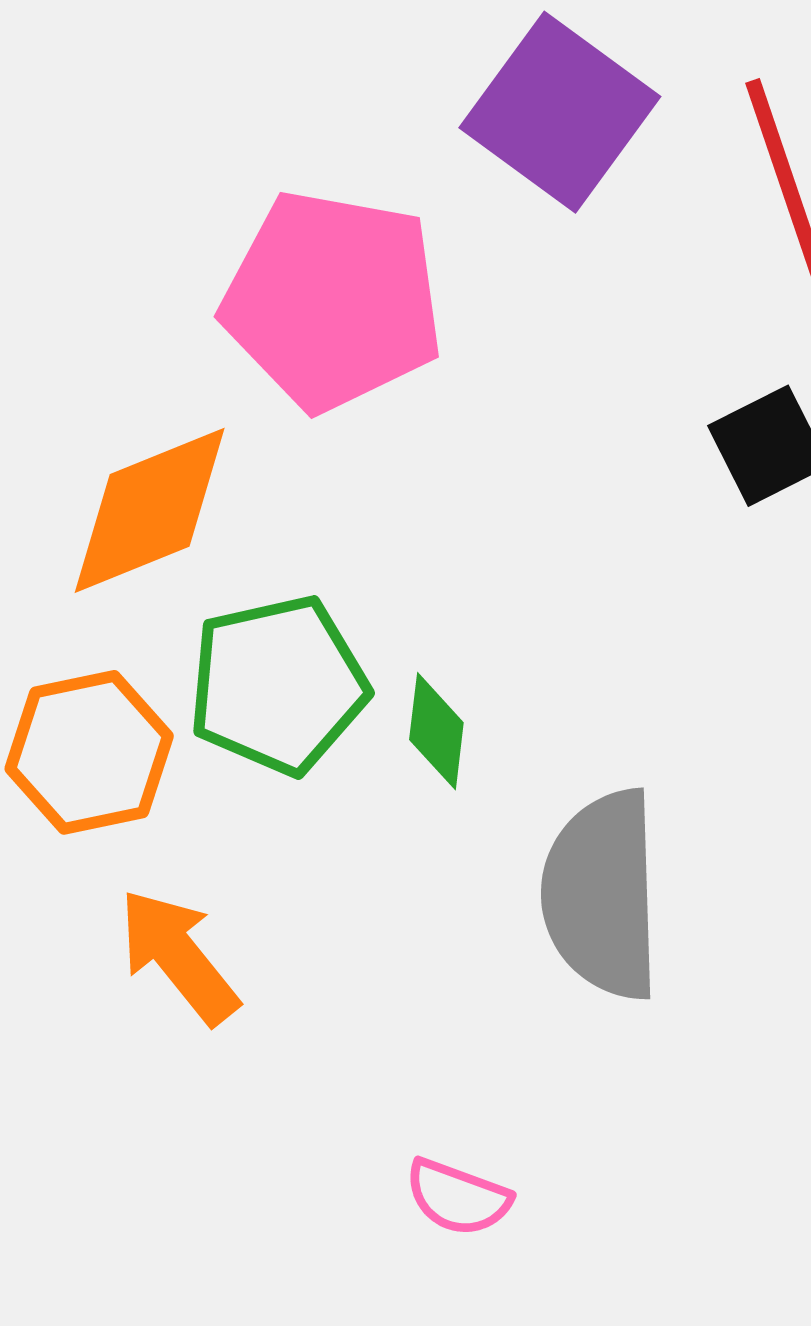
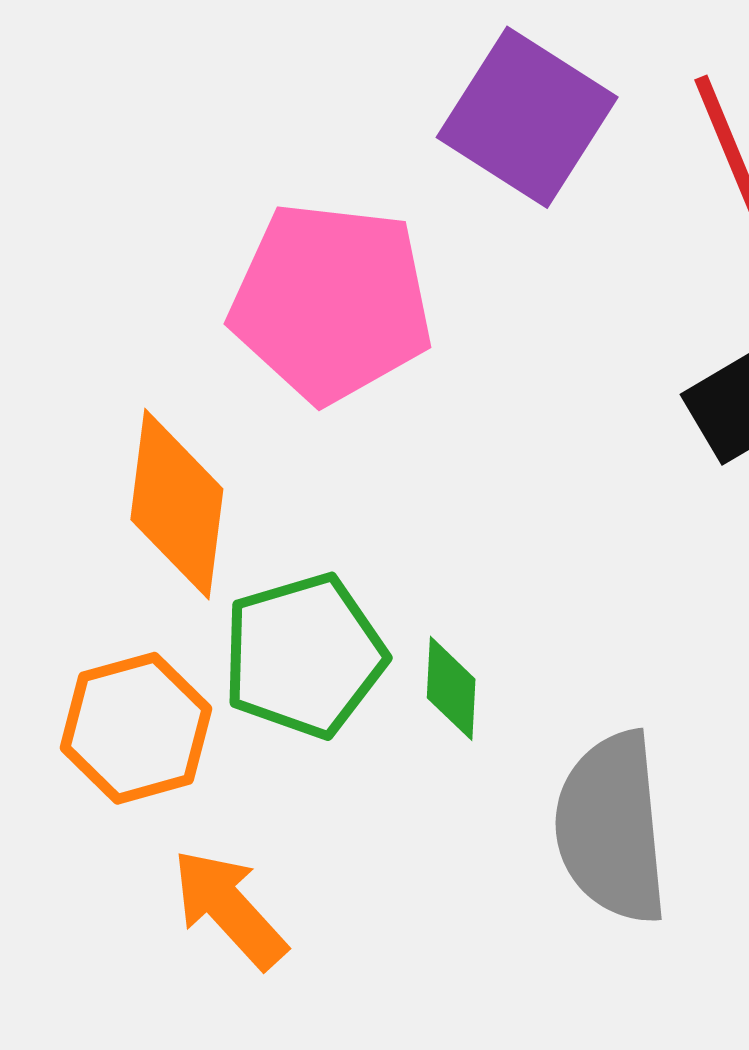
orange diamond: (150, 510) -> (177, 504), turned -57

